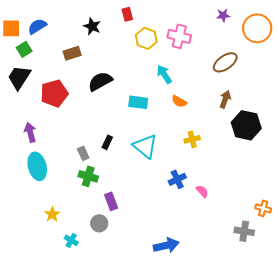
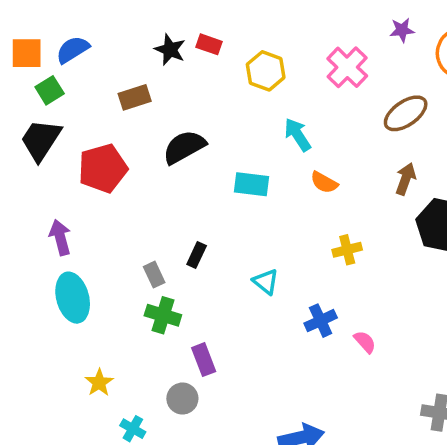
red rectangle: (127, 14) -> (209, 44), moved, turned -56
pink cross: (179, 36) -> (347, 67), moved, turned 30
cyan triangle: (145, 146) -> (266, 282), moved, size x0.6

